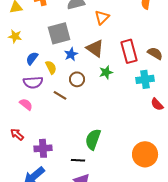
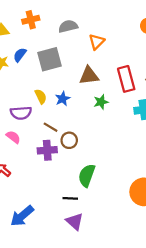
brown triangle: (95, 48) -> (89, 76), turned -42
blue star: (71, 54) -> (63, 99), moved
blue semicircle: (32, 58) -> (20, 55), moved
brown circle: (77, 79) -> (69, 140), moved
purple cross: (43, 148) -> (47, 150), moved

